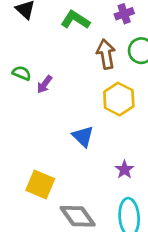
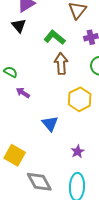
brown arrow: (106, 54) -> (61, 64), moved
purple arrow: (45, 84) -> (23, 93), moved, turned 80

